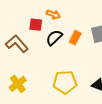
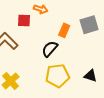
black semicircle: (54, 38) -> (50, 49), moved

